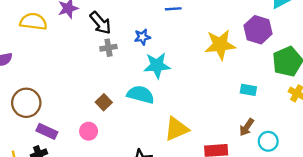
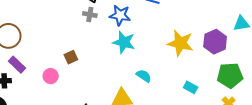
blue star: (142, 37) -> (120, 15), size x1.5
cyan semicircle: (141, 95) -> (144, 76), moved, size x0.7

